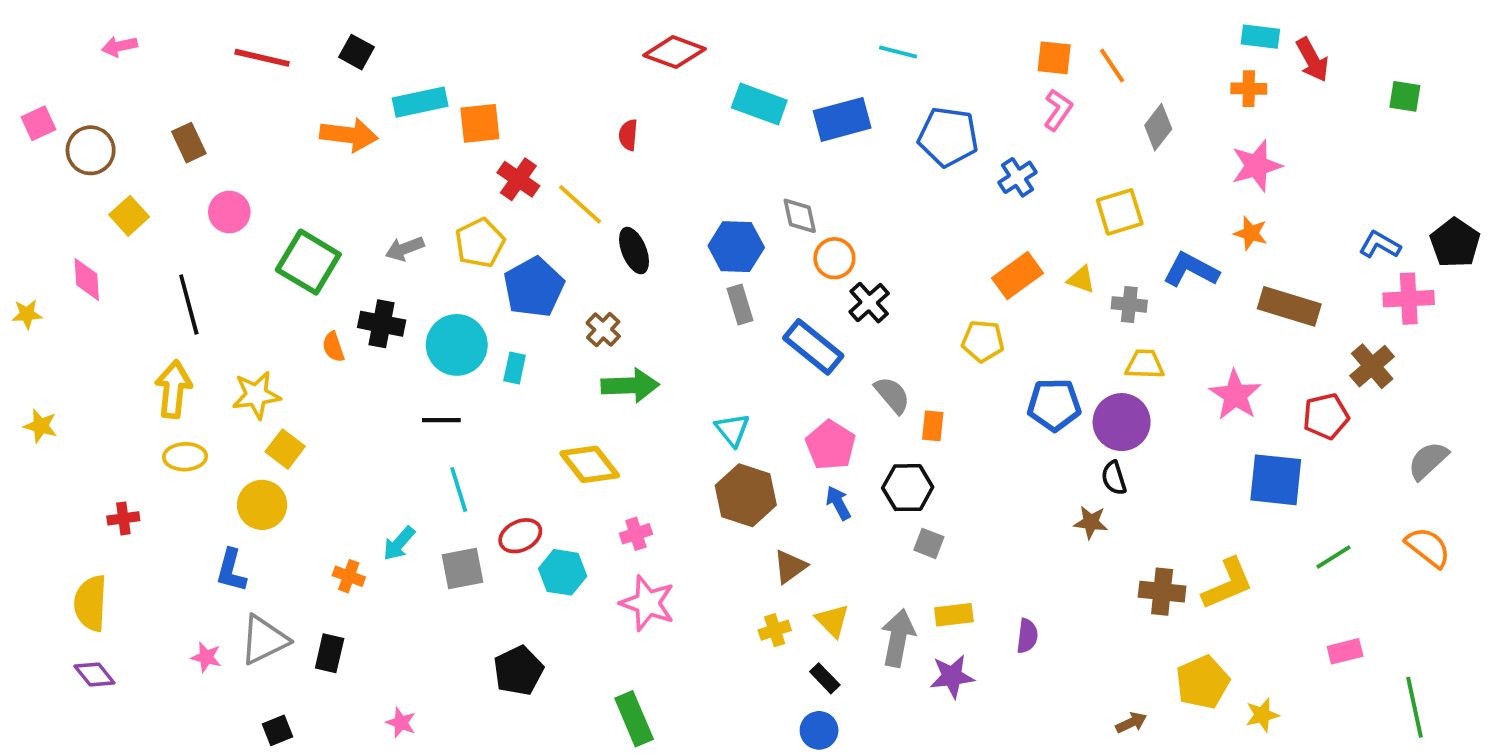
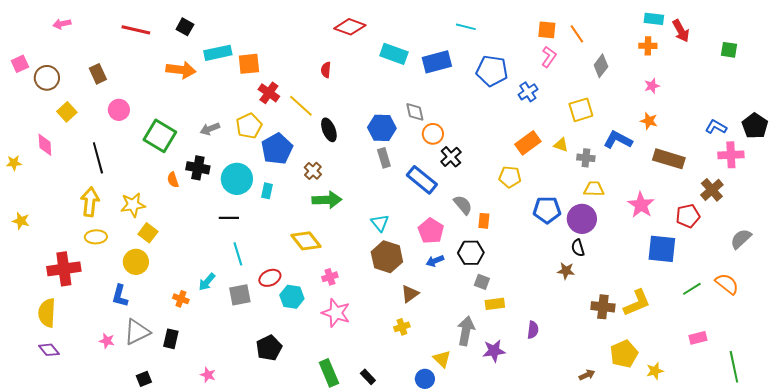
pink star: (1256, 166) -> (652, 86), size x0.6
blue arrow: (838, 503) -> (435, 261), turned -84
red cross: (123, 518) -> (64, 269), size x2.0
orange semicircle: (1428, 547) -> (727, 284), moved
yellow rectangle: (954, 615) -> (495, 304), moved
yellow triangle: (833, 621) -> (442, 359), moved
black rectangle: (825, 678) -> (368, 377), moved

